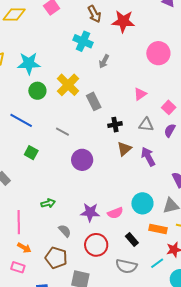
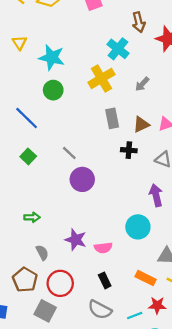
gray arrow: (104, 61) -> (142, 84), moved
yellow cross: (68, 85) -> (101, 78), moved
gray line: (62, 132) -> (69, 153), moved
brown triangle: (124, 149) -> (141, 124), moved
cyan circle: (142, 203) -> (138, 227), moved
black rectangle: (132, 240) -> (105, 280), moved
red circle: (96, 245) -> (60, 283), moved

